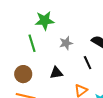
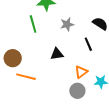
brown circle: (23, 74) -> (13, 58), moved

